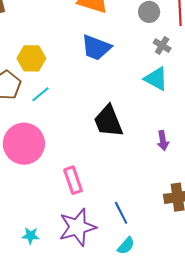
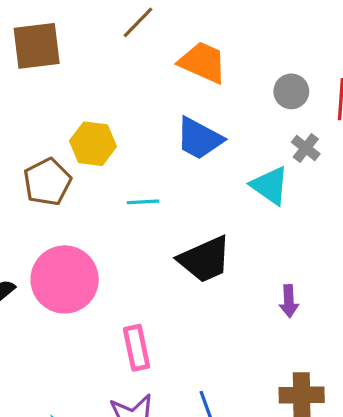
cyan triangle: (156, 79) -> (270, 186), moved
cyan line: (40, 94) -> (143, 202), moved, turned 30
black trapezoid: (108, 121) -> (205, 259), turned -99

